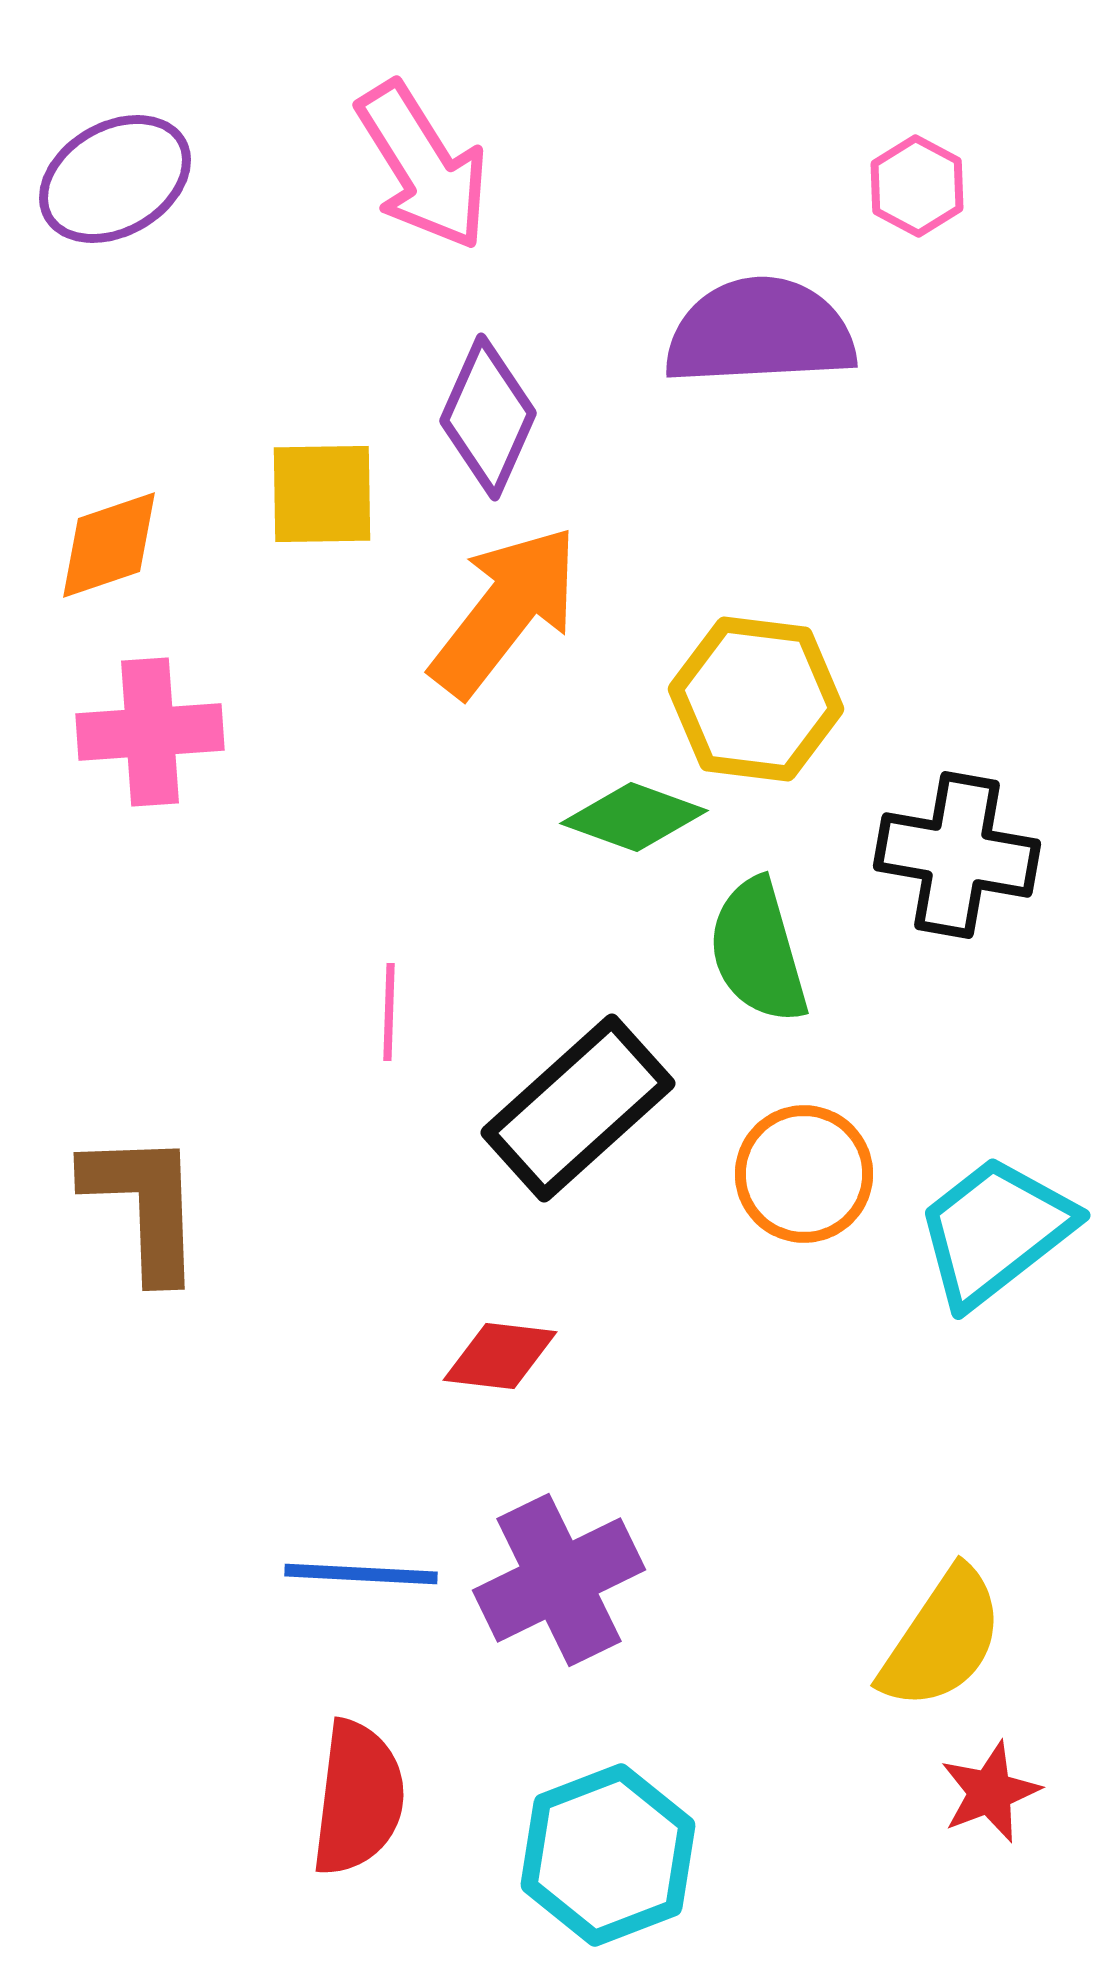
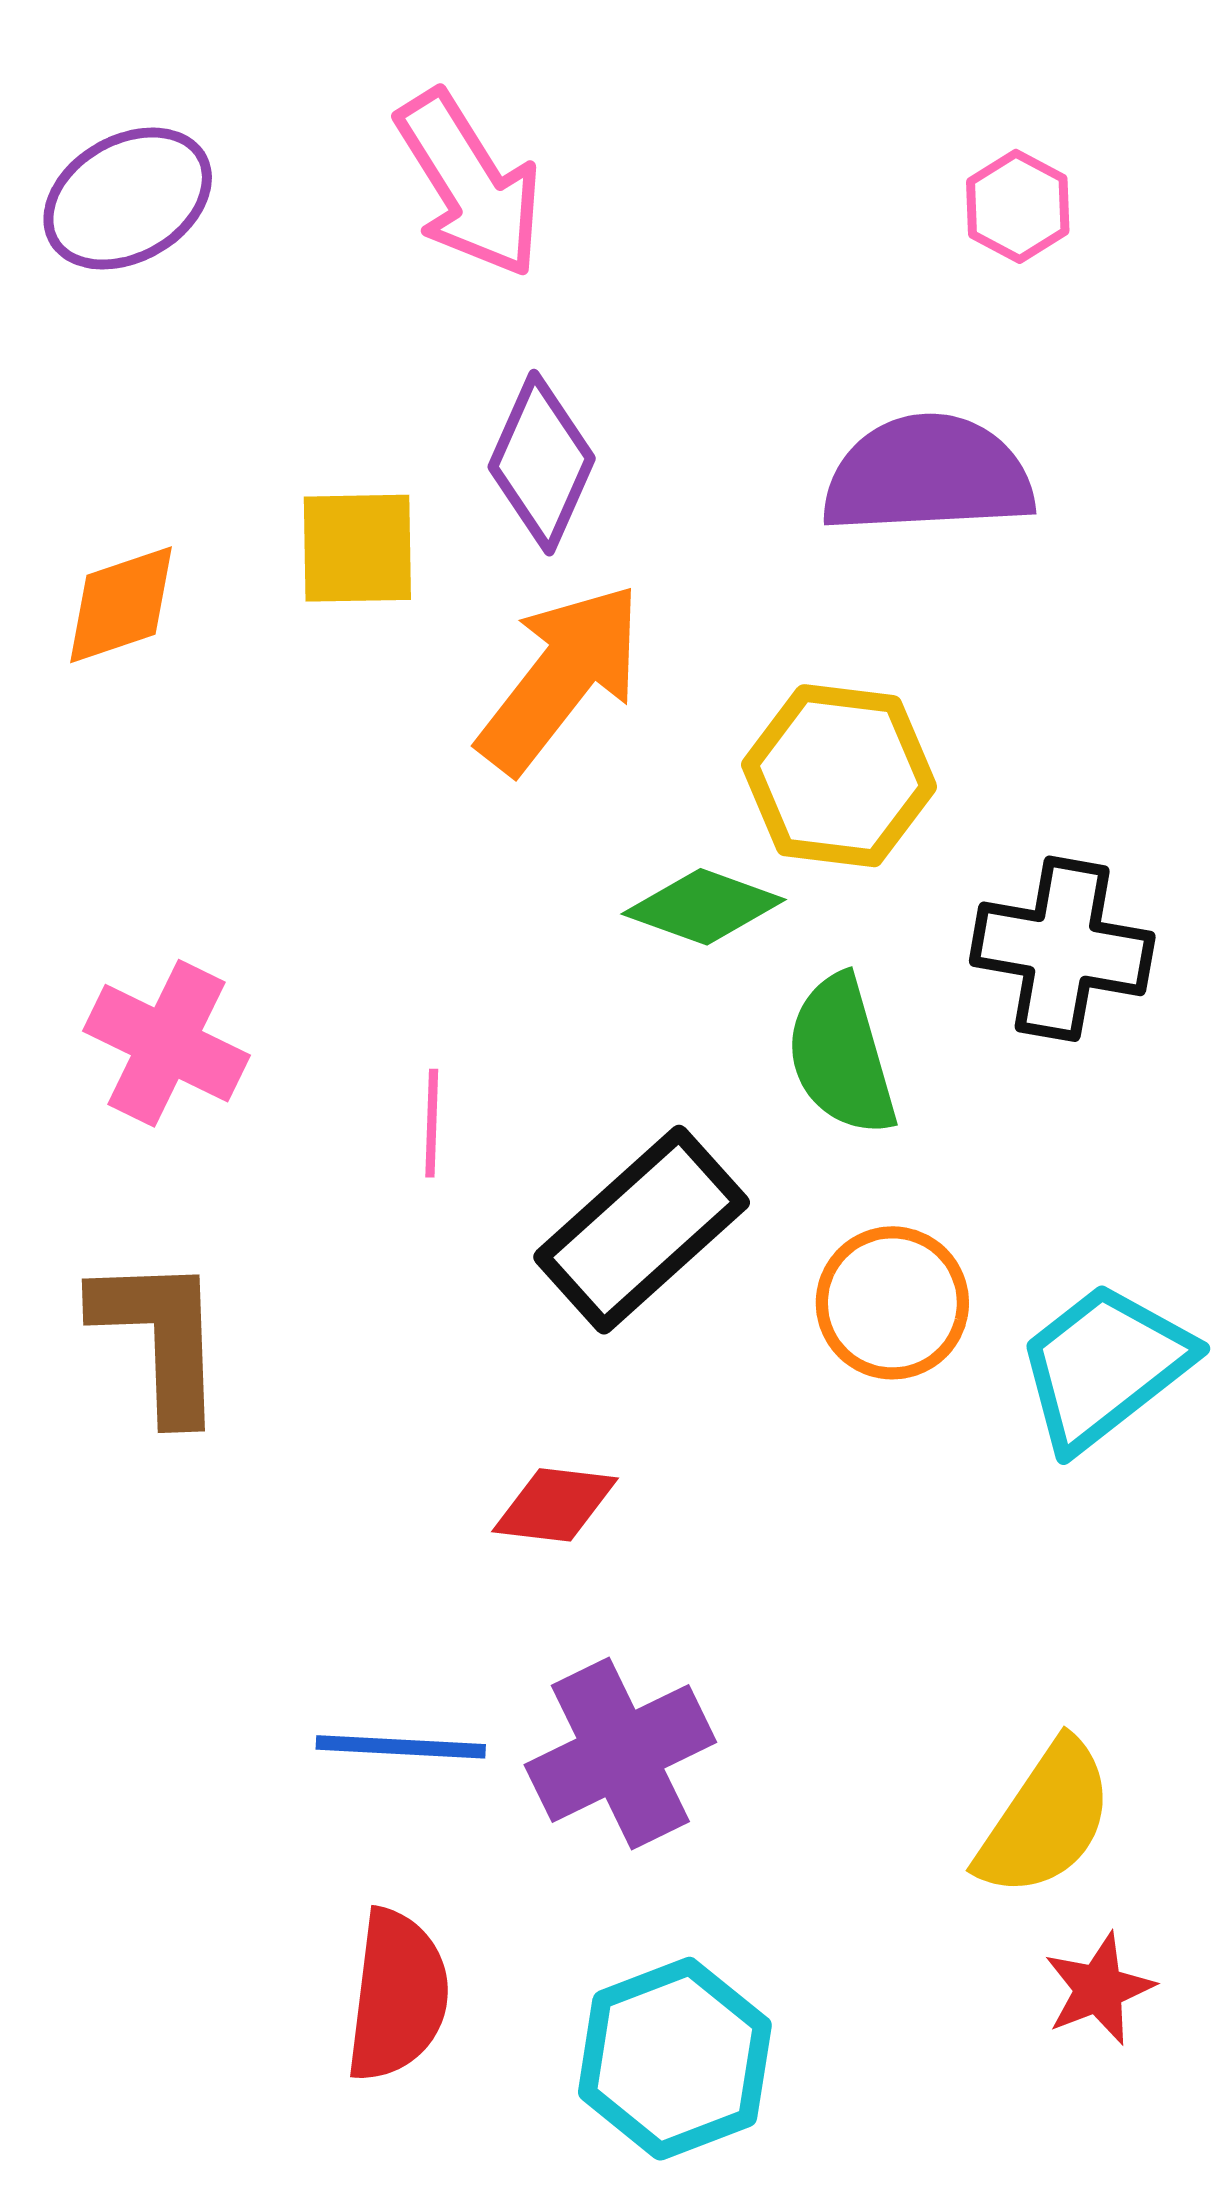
purple semicircle: (760, 332) -> (928, 475), moved
pink cross: (150, 732) -> (166, 1043), moved, turned 30

